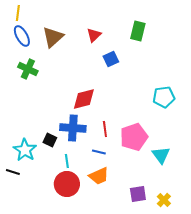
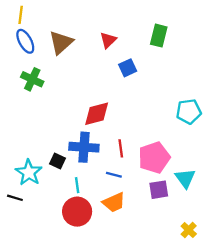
purple square: (138, 194) -> (159, 190), moved

